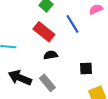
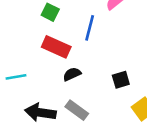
blue line: (72, 24) -> (90, 28), turned 60

